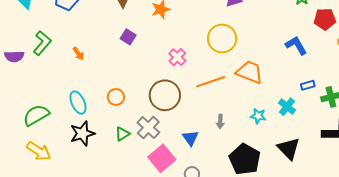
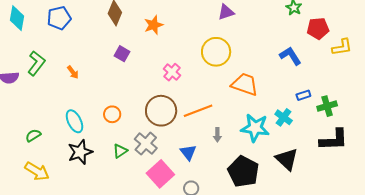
orange line: (211, 82) -> (198, 111), moved
green semicircle: (36, 115) -> (33, 135), size x0.6
cyan star: (258, 116) -> (255, 128), size x1.8

